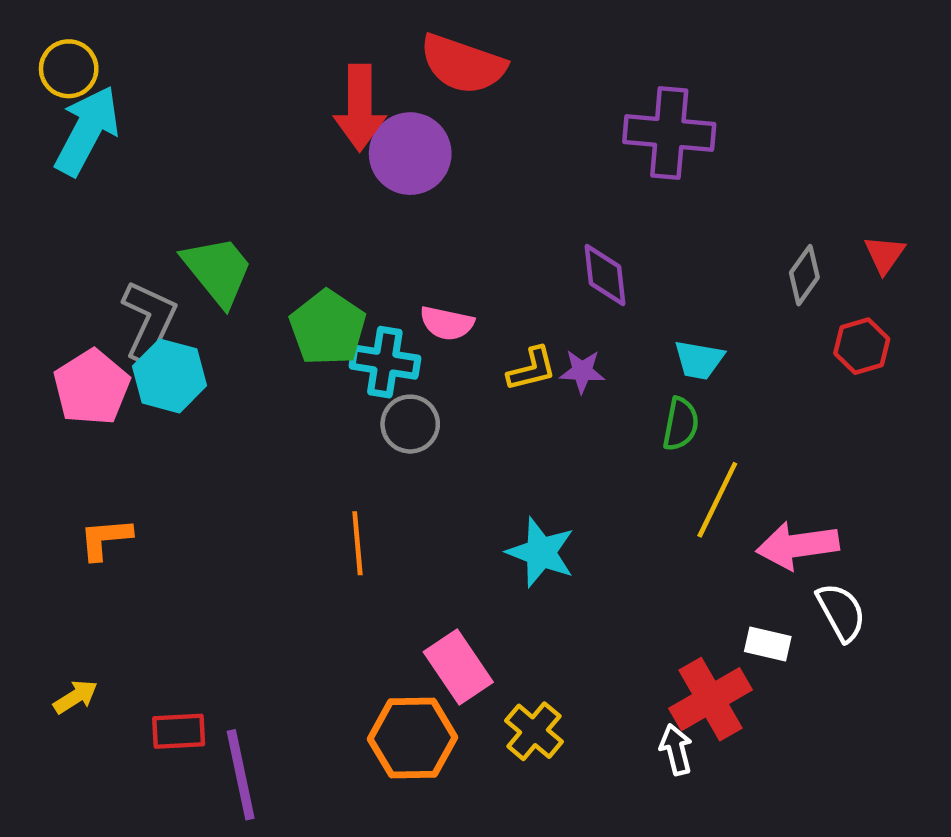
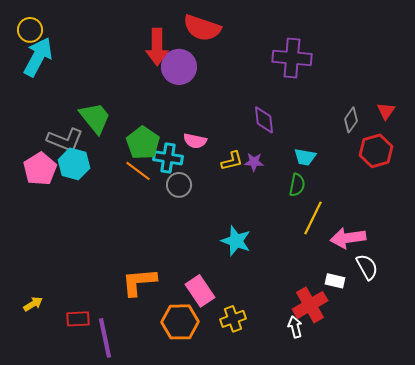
gray L-shape: (149, 321) -> (65, 140), turned 87
red hexagon: (862, 346) -> (376, 151), size x1.4
orange L-shape: (105, 539) -> (139, 282), moved, size x1.5
orange line: (357, 543) -> (138, 171), moved, turned -48
yellow cross: (534, 731) -> (233, 319), turned 30

